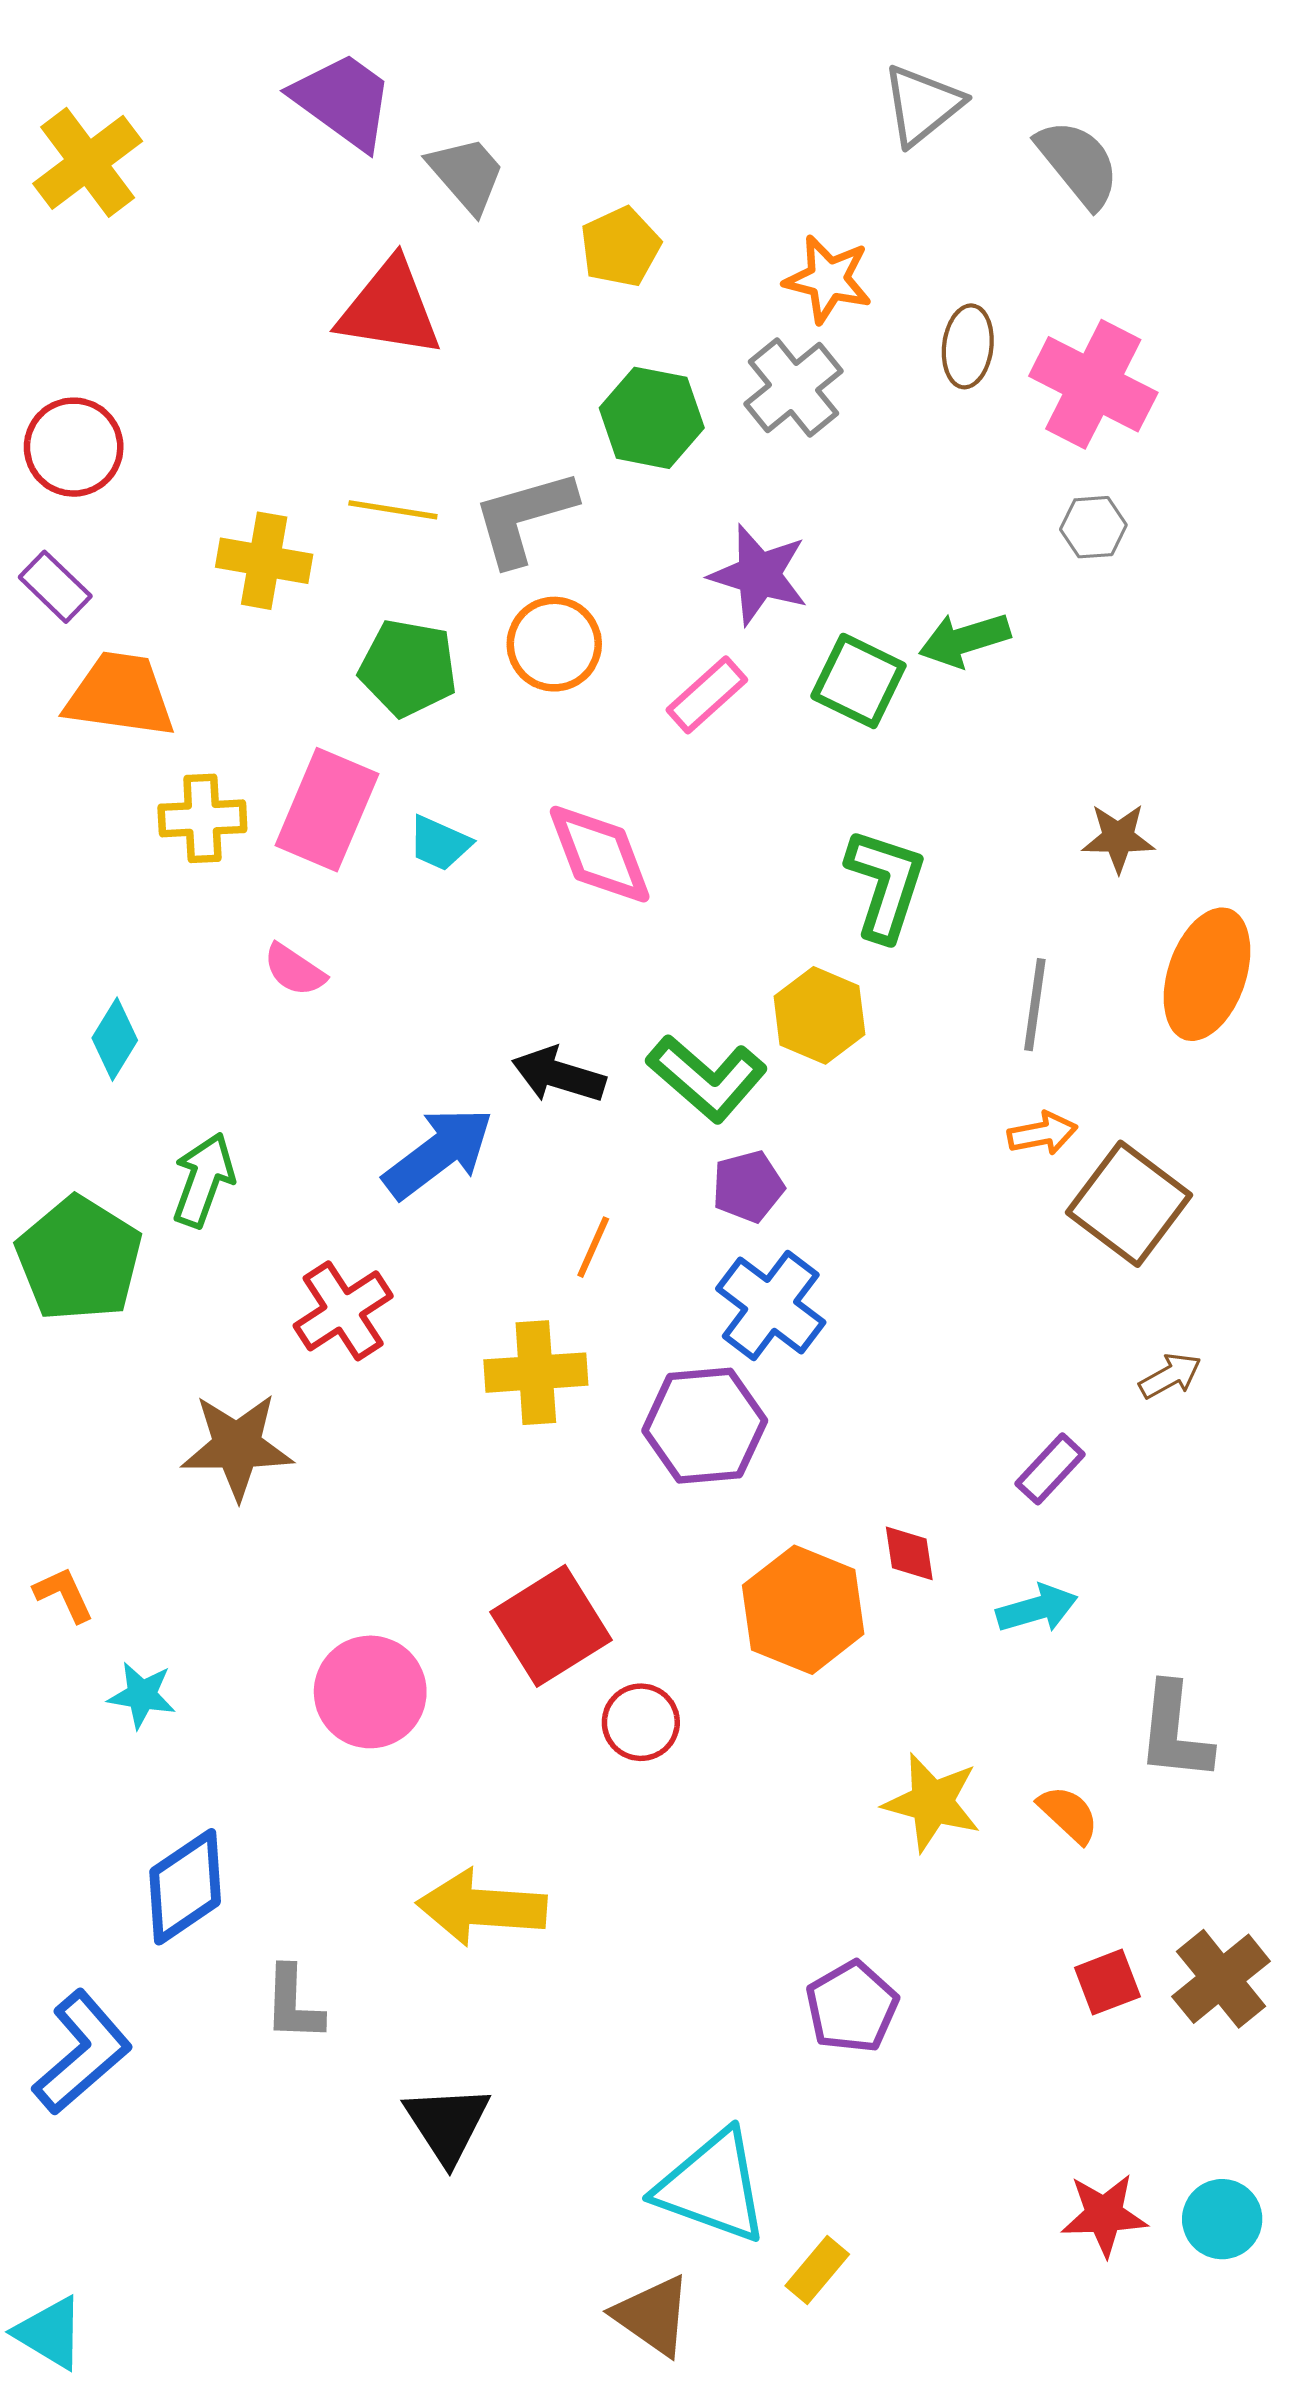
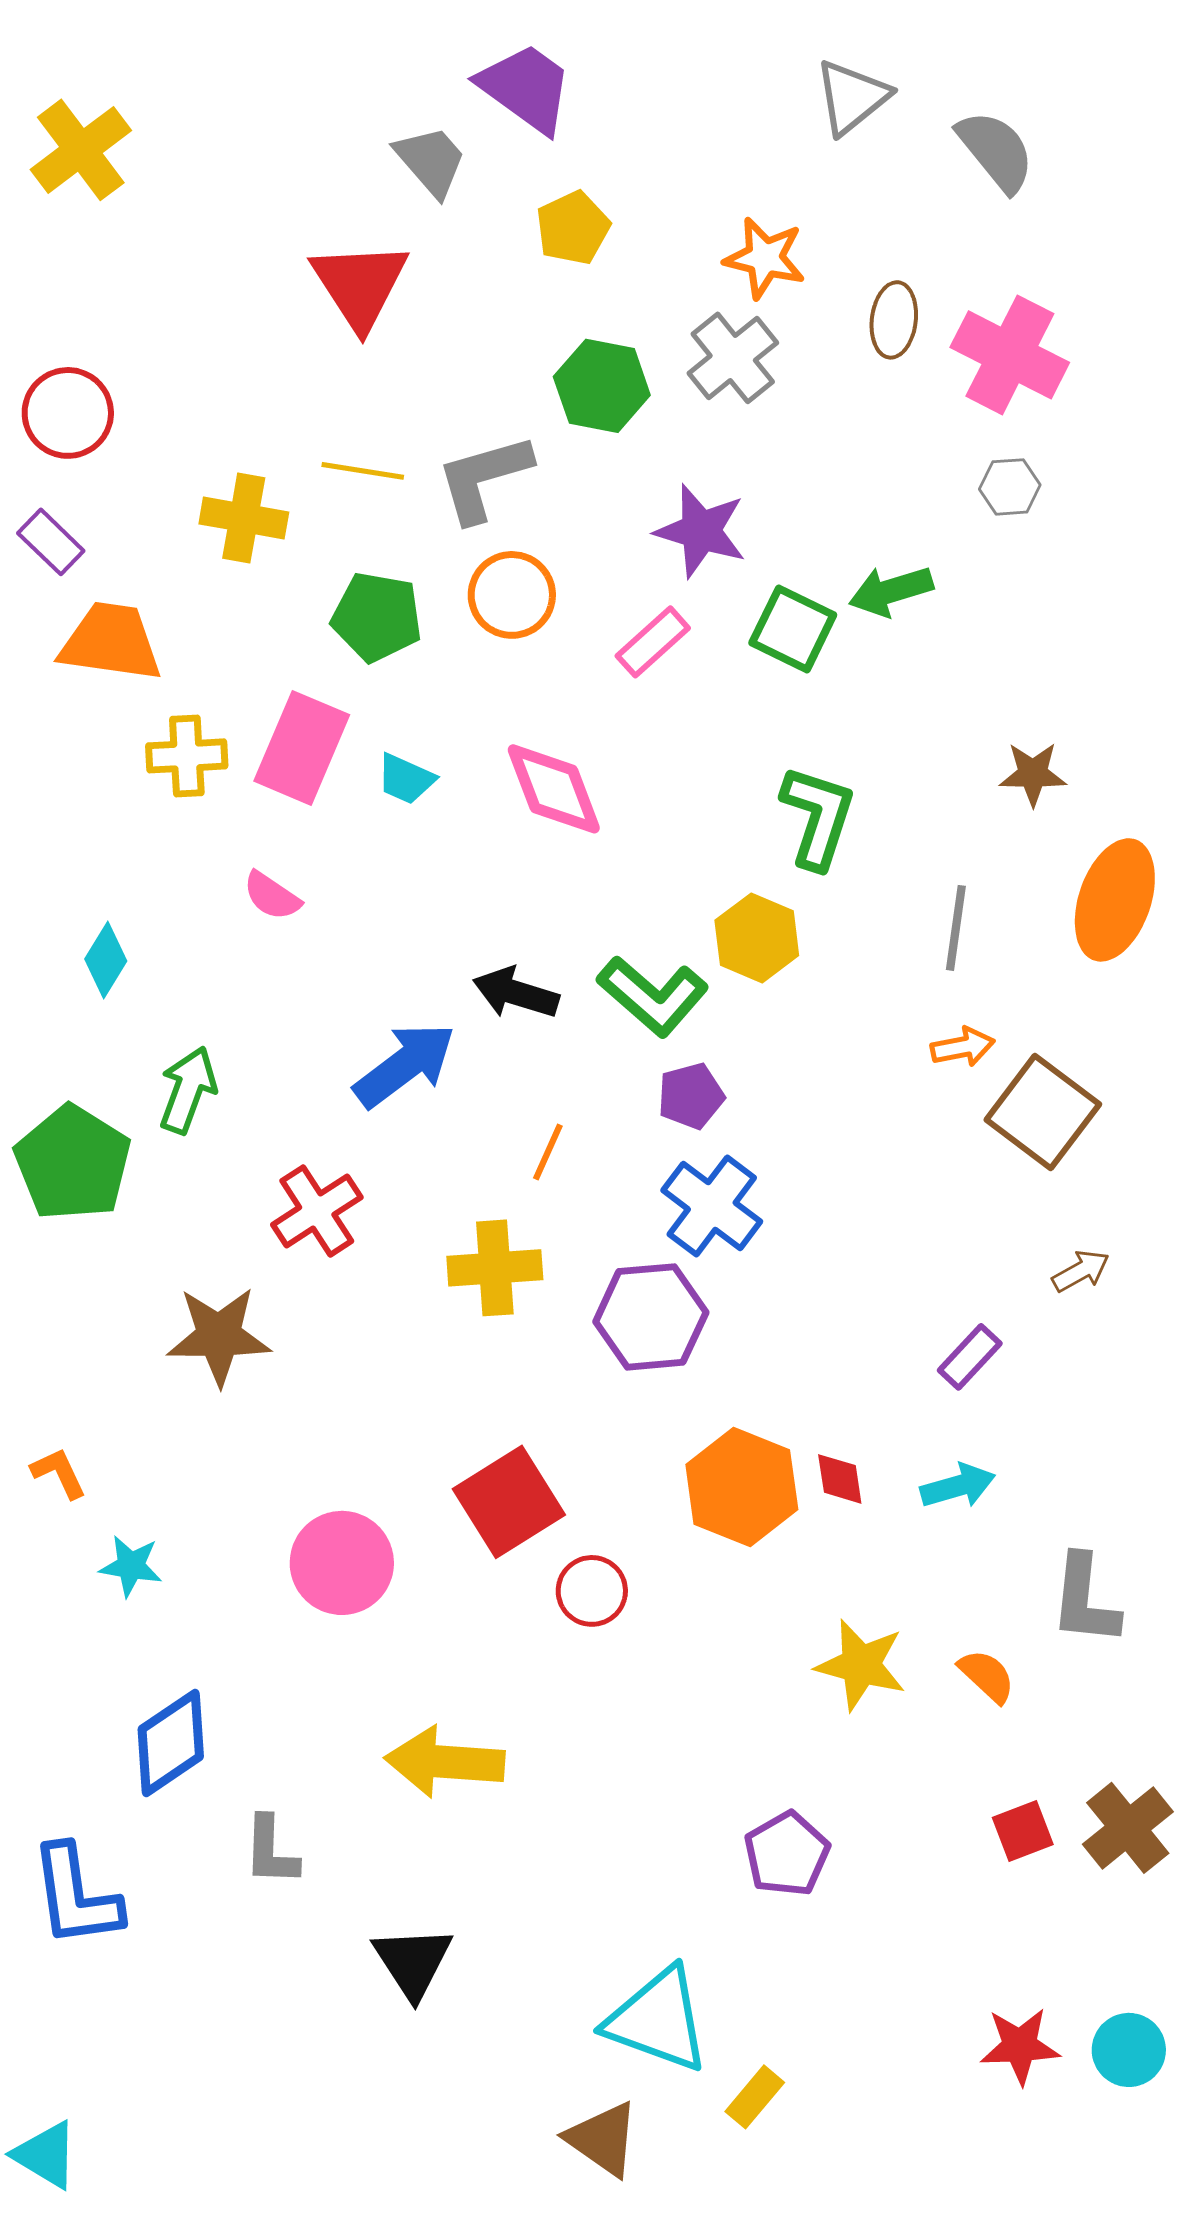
purple trapezoid: (343, 101) -> (526, 88), moved
red triangle: (390, 309) -> (360, 285), turned 48
red diamond: (909, 1553) -> (840, 1479), moved
blue L-shape: (82, 2052) -> (76, 1896), turned 123

